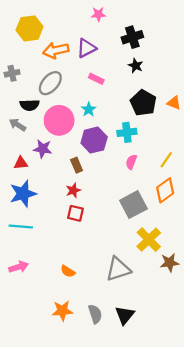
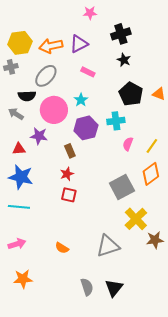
yellow hexagon: (30, 28) -> (20, 43), moved
pink semicircle: (131, 162) -> (128, 144), moved
blue star: (23, 194) -> (21, 177), turned 30
orange star: (62, 311) -> (23, 279), moved

